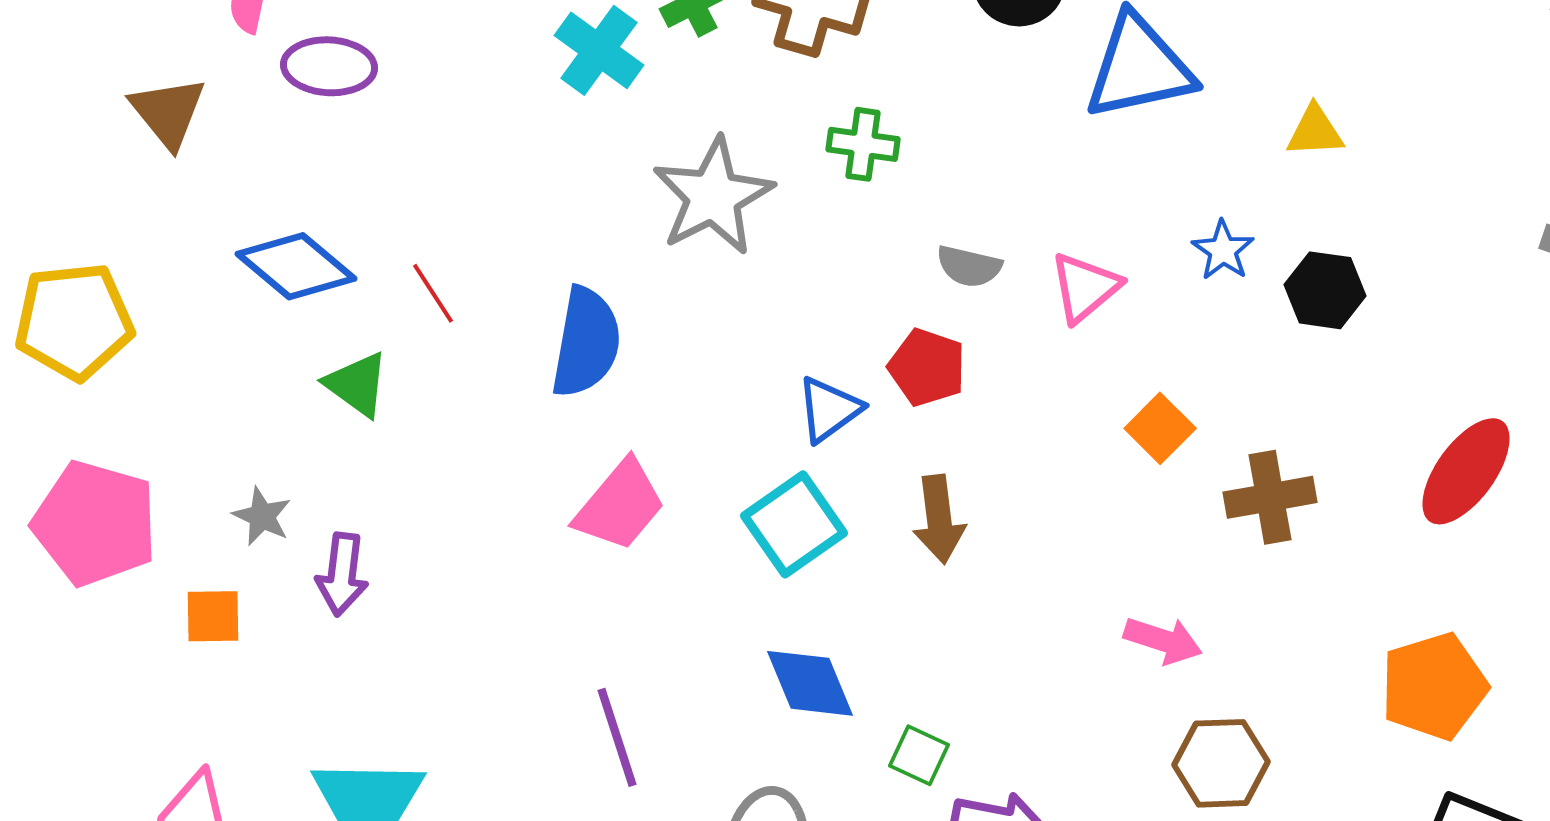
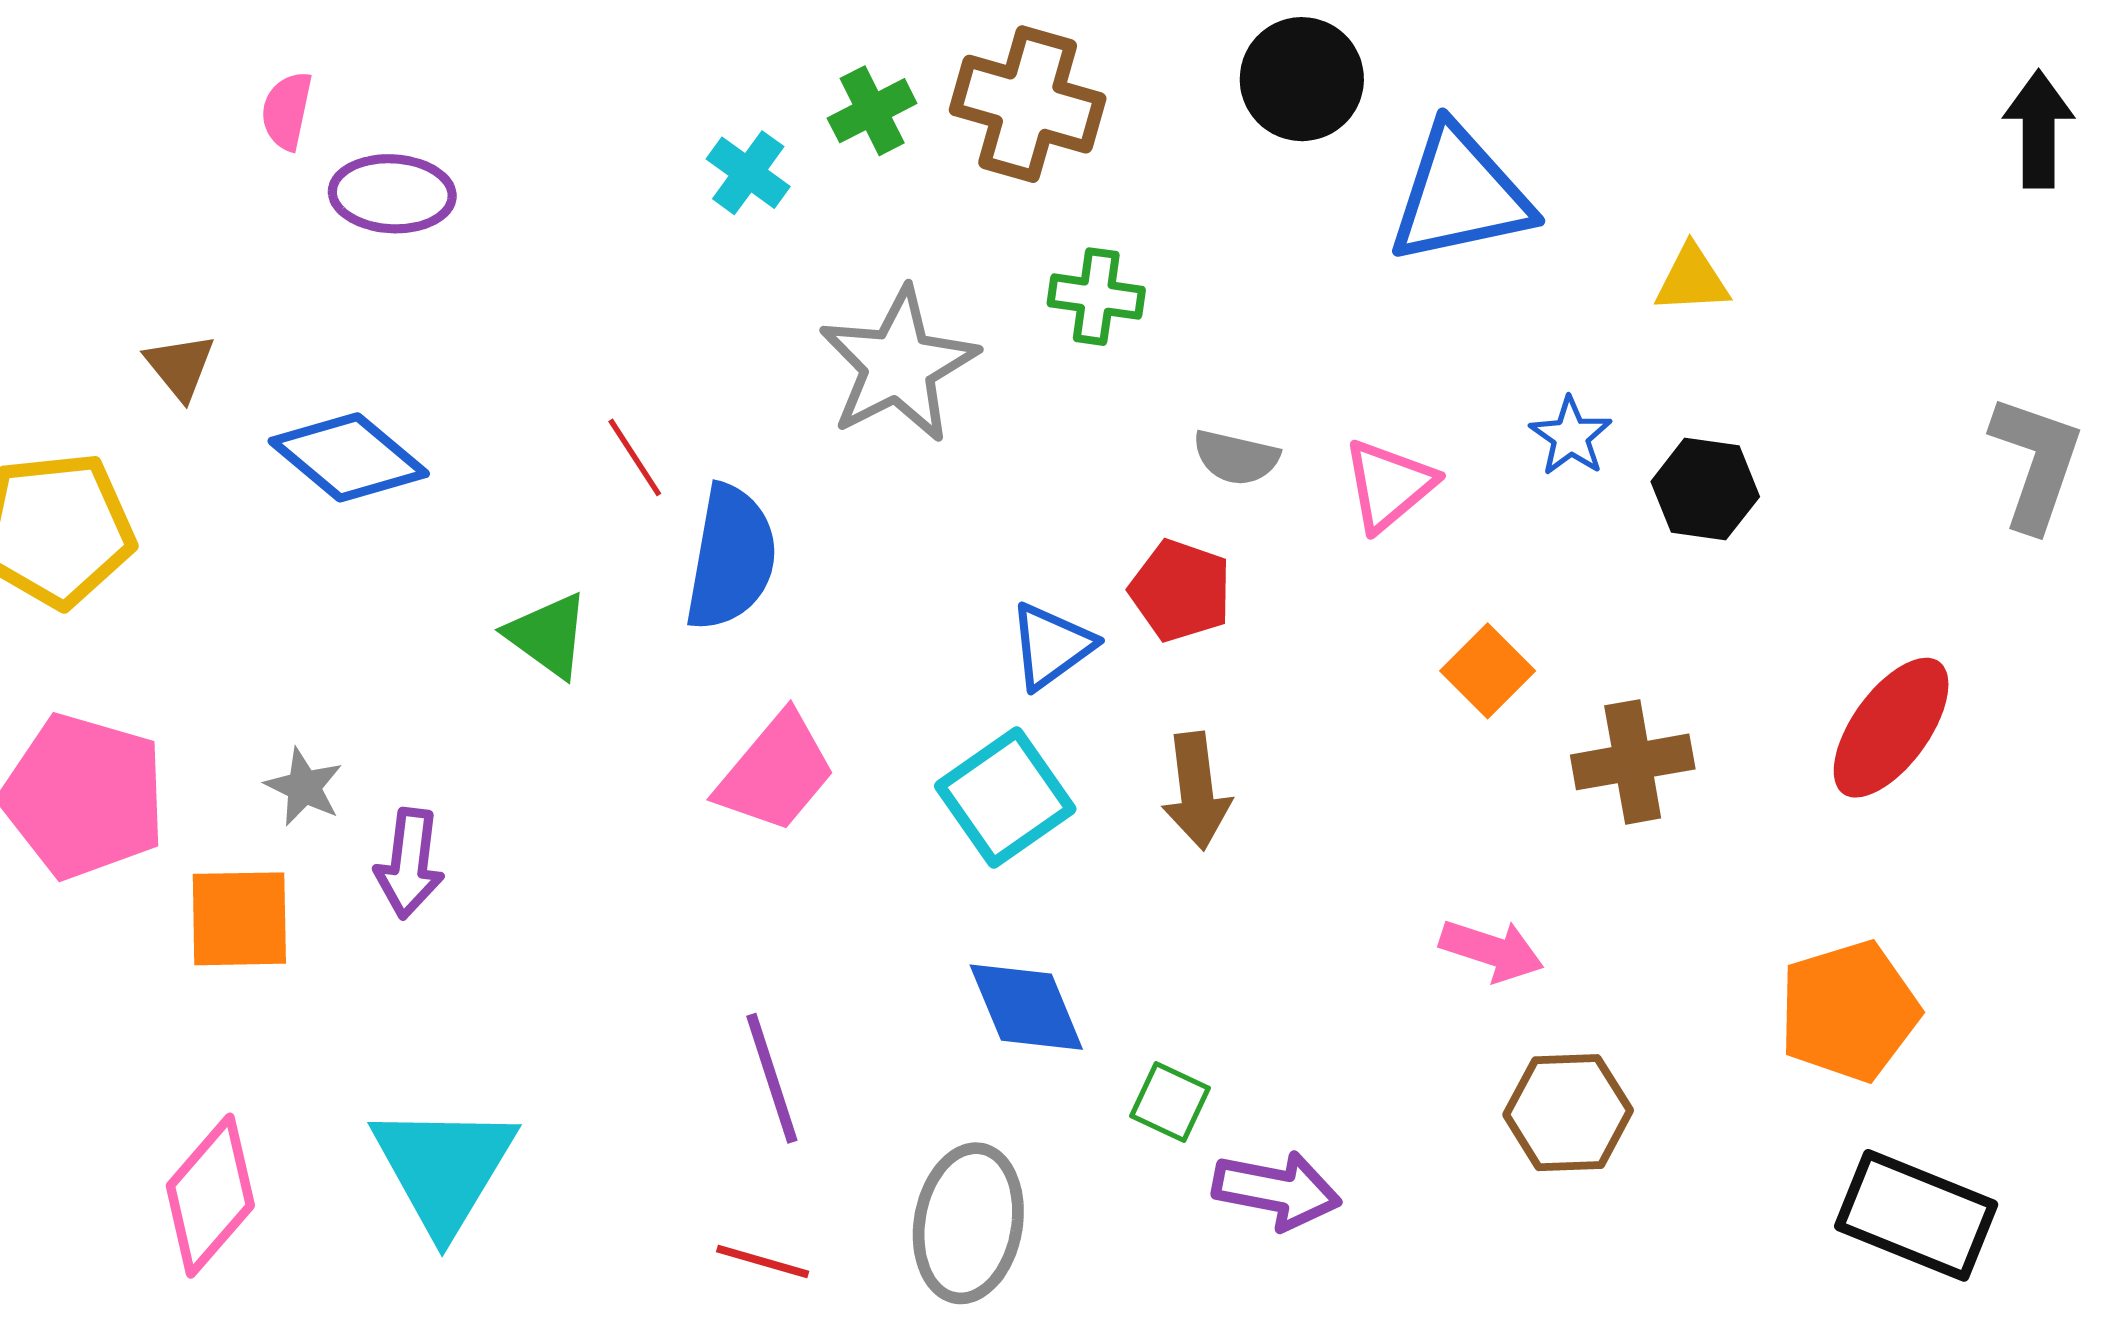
cyan cross: (599, 50) -> (748, 173), size x0.7
brown triangle: (168, 112) -> (180, 366), moved, size x0.7
red line: (433, 293) -> (635, 457), moved
green triangle: (357, 384) -> (548, 635), moved
orange square: (213, 616) -> (239, 919), size x1.4

